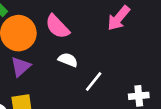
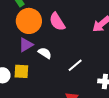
white semicircle: (68, 60) -> (45, 53), moved

